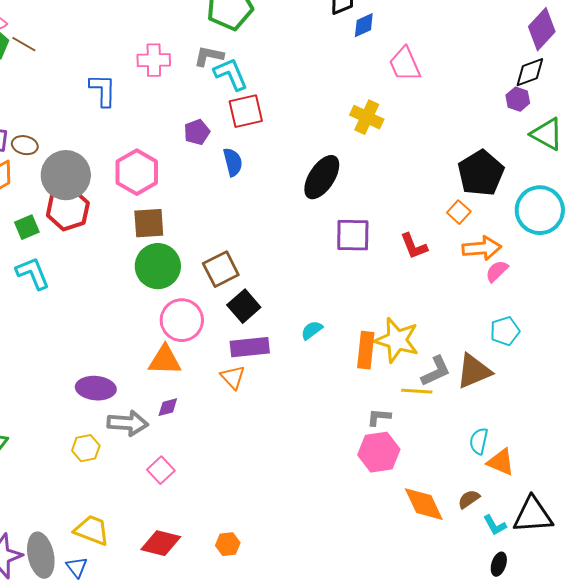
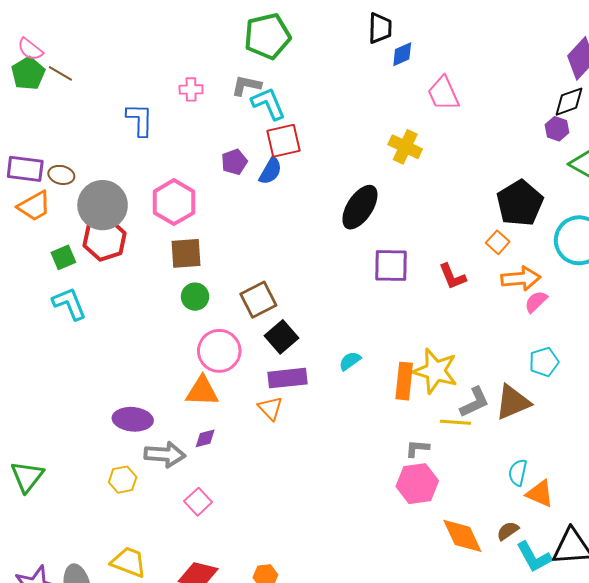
pink cross: (154, 60) -> (191, 89), size x0.7
blue semicircle: (233, 162) -> (270, 171), moved, turned 44
green circle: (158, 266) -> (195, 297), size x0.6
cyan L-shape: (495, 525) -> (534, 557), size x1.5

